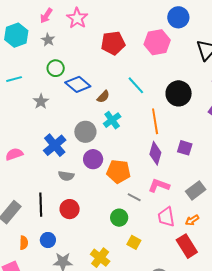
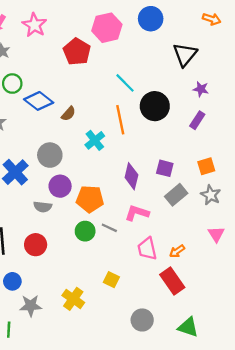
pink hexagon: (157, 42) -> (107, 28), moved
red pentagon: (113, 43) -> (77, 52), turned -30
cyan line: (136, 85) -> (125, 83), moved
cyan cross: (112, 120) -> (95, 140), moved
orange line: (155, 121) -> (120, 120), moved
gray semicircle: (66, 176) -> (43, 207), moved
gray rectangle: (196, 190) -> (176, 195), moved
green circle: (119, 218) -> (85, 231), moved

